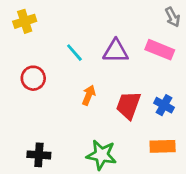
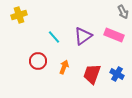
purple triangle: (116, 51) -> (83, 36), turned -36
red circle: (33, 78) -> (38, 61), moved

